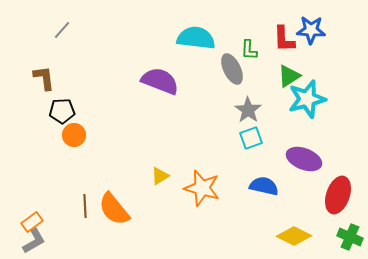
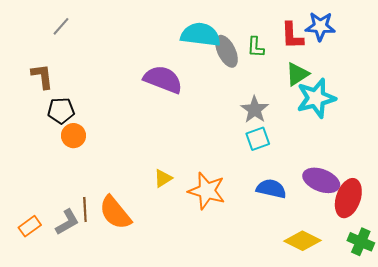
gray ellipse: (232, 69) -> (227, 51), moved
purple ellipse: (304, 159) -> (321, 180), moved
gray L-shape: (34, 241) -> (67, 222), moved

